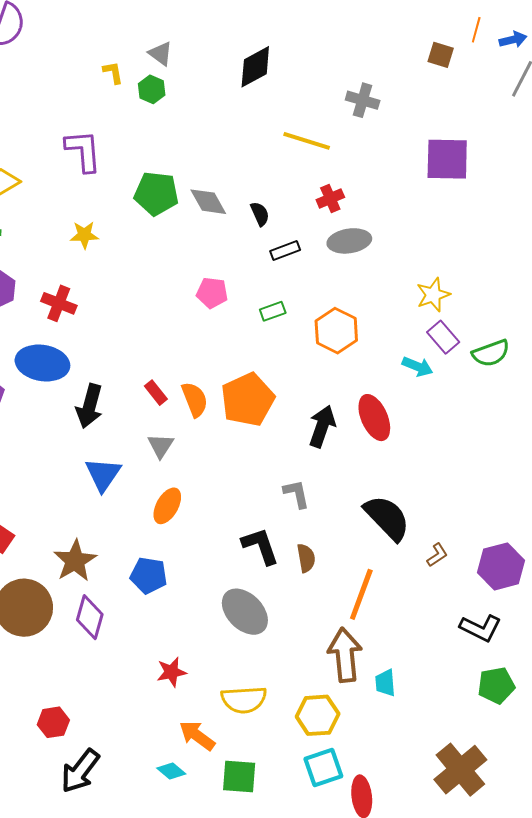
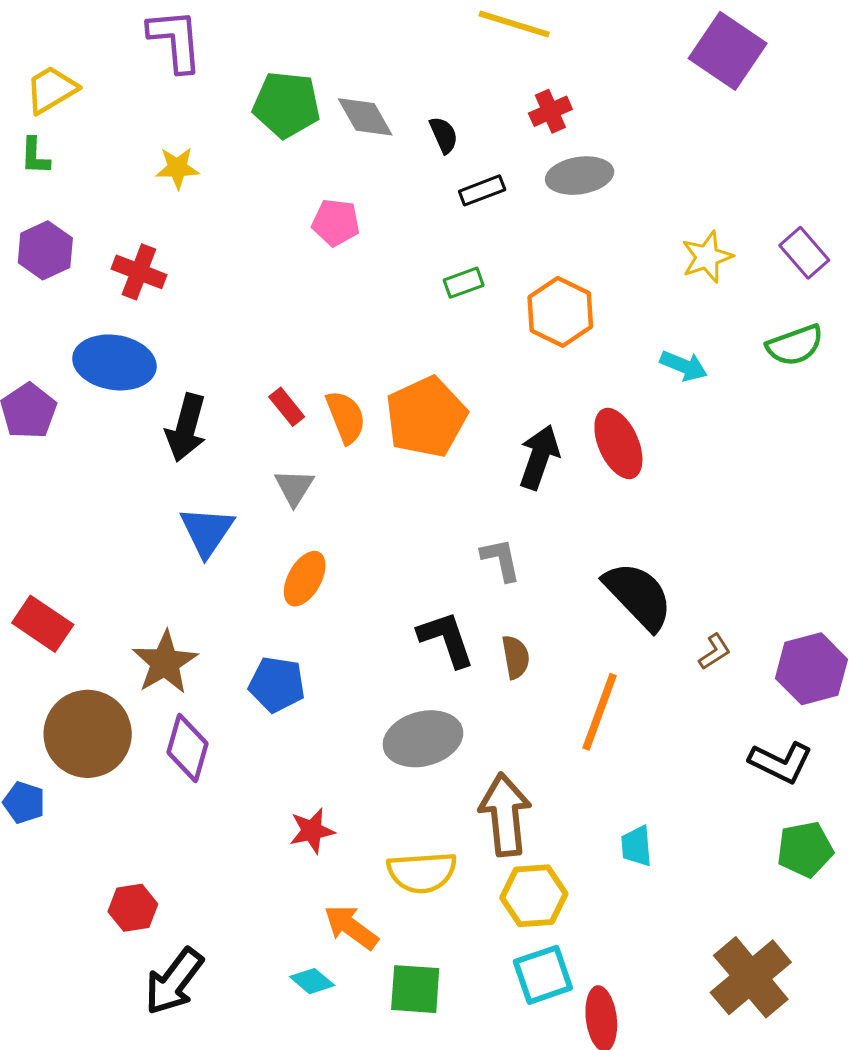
purple square: (447, 159) -> (728, 51), turned 33
pink pentagon: (212, 293) -> (336, 223), moved
purple rectangle: (443, 337) -> (804, 253), moved
gray ellipse: (245, 612) -> (423, 739), turned -60
brown arrow: (345, 655) -> (505, 815), moved

